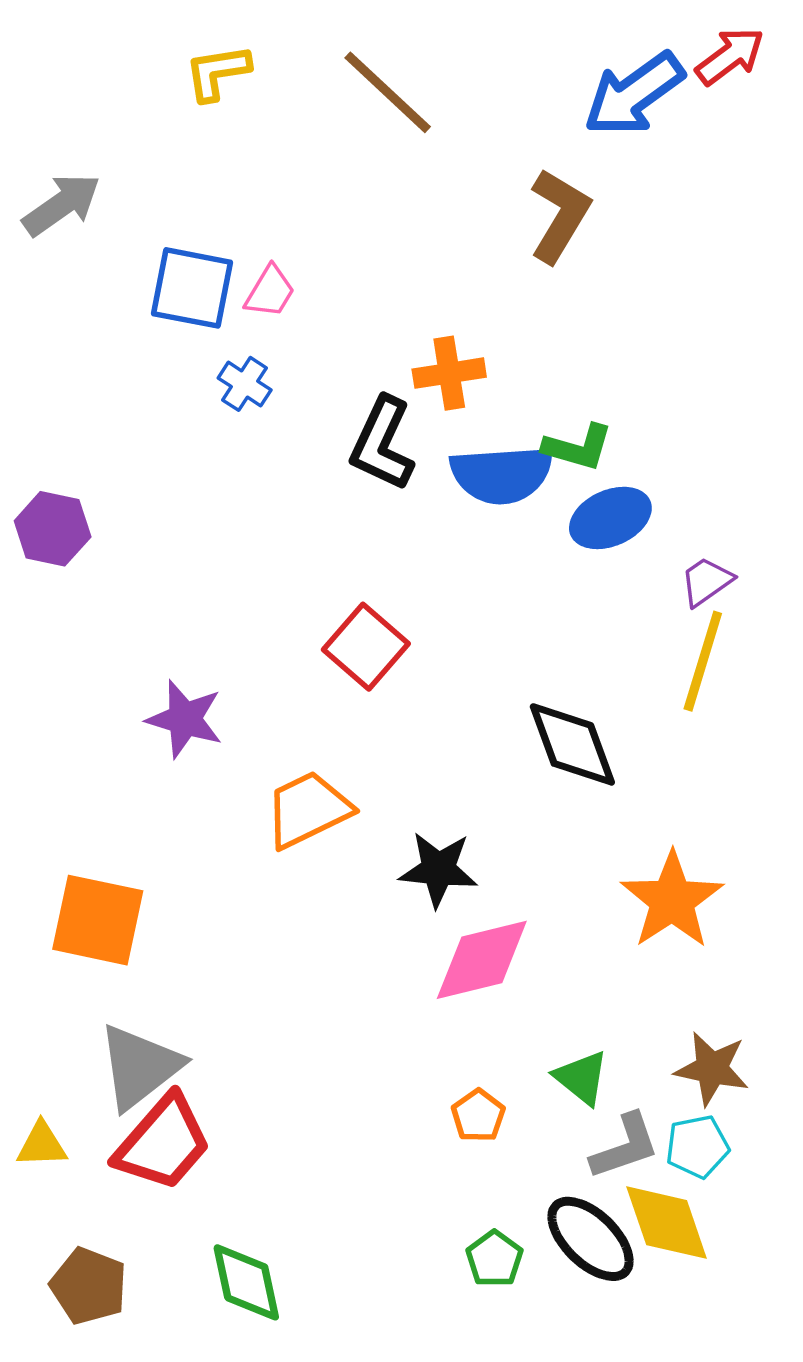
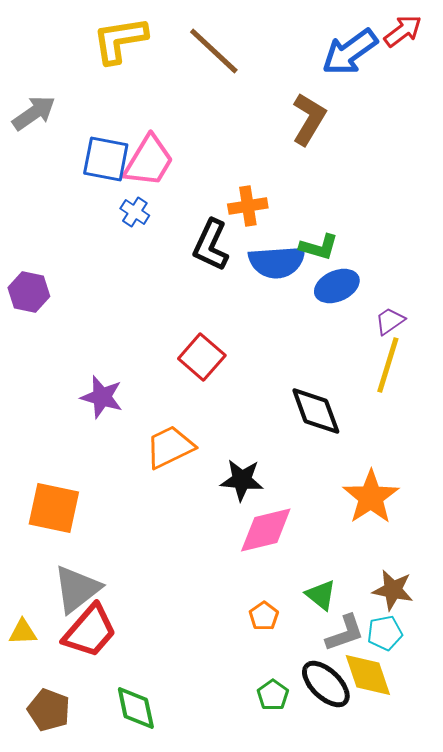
yellow L-shape: (217, 72) -> (120, 40), size x1.5
pink trapezoid: (270, 292) -> (149, 161), size x1.8

